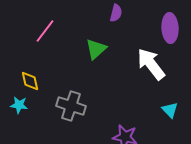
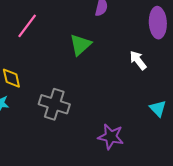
white arrow: (151, 64) -> (138, 60), size x0.6

